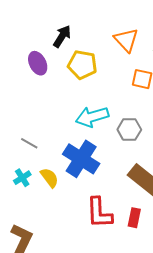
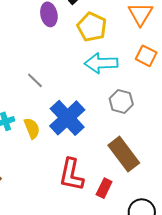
cyan arrow: (92, 117) -> (101, 63), moved
gray line: (29, 143) -> (35, 80), moved

